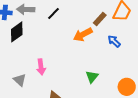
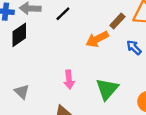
pink arrow: (41, 67) -> (69, 80), moved
green triangle: (92, 77) -> (107, 89), size x1.5

